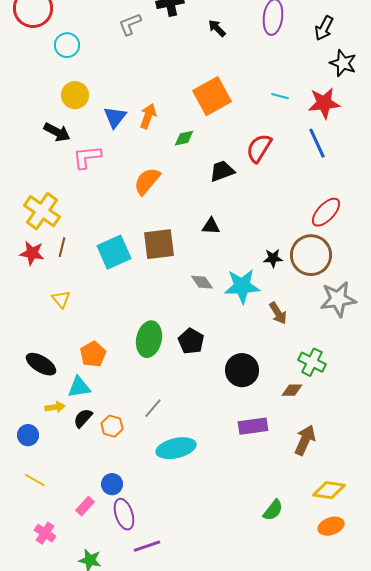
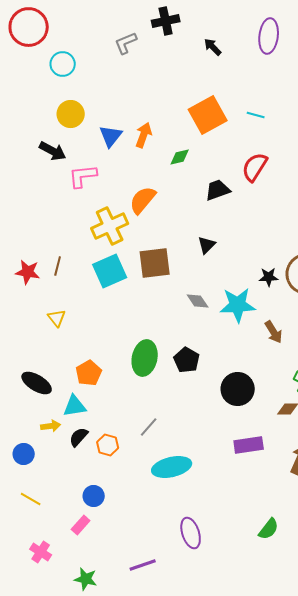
cyan line: (280, 96) -> (256, 115), moved
yellow cross: (42, 211) -> (110, 226), moved, turned 30
black triangle: (211, 226) -> (207, 245), turned -48
blue circle: (112, 484) -> (94, 496), moved
purple ellipse: (124, 514) -> (191, 533), moved

